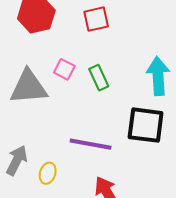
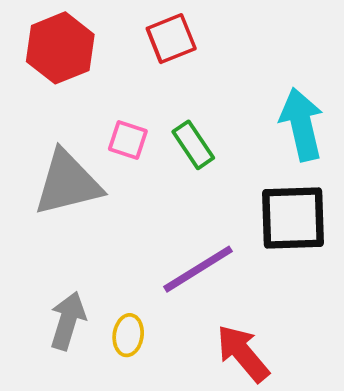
purple line: (91, 144) -> (198, 269), turned -33

